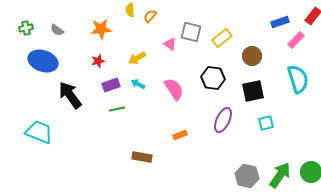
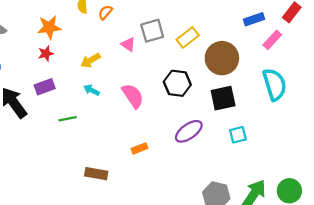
gray square: (191, 32) -> (152, 31), turned -30
brown circle: (252, 56) -> (222, 58), size x1.5
red star: (98, 61) -> (46, 54), moved
purple rectangle: (111, 85) -> (45, 87), moved
purple ellipse: (223, 120) -> (189, 131), turned 30

